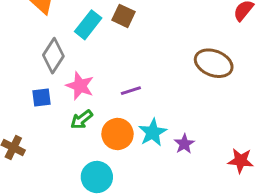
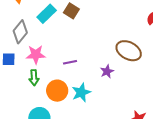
pink star: (80, 86) -> (36, 55), turned -30
green arrow: (82, 119) -> (34, 78), turned -63
purple star: (184, 144) -> (107, 71), moved

